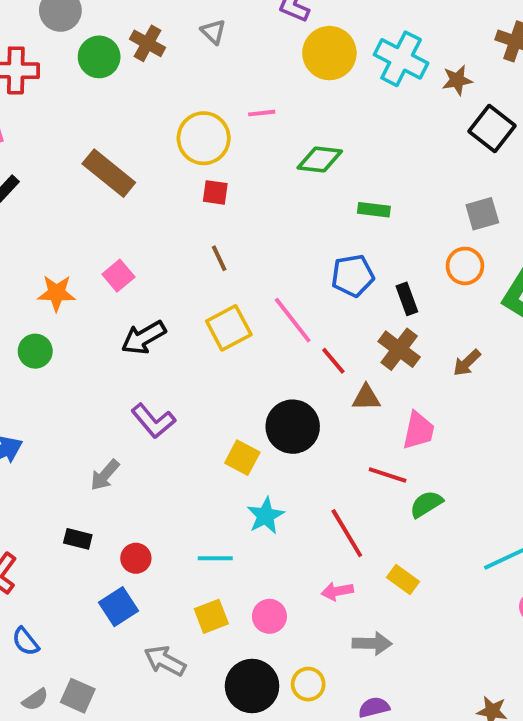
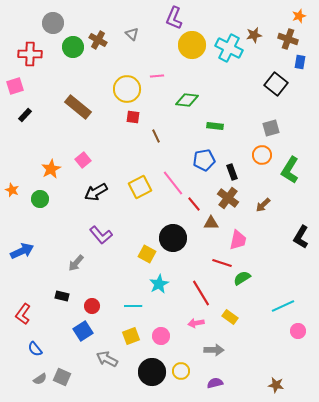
brown star: (457, 80) -> (254, 35), moved
brown line: (219, 258) -> (156, 136), moved
orange star: (57, 293) -> (51, 169), turned -30

